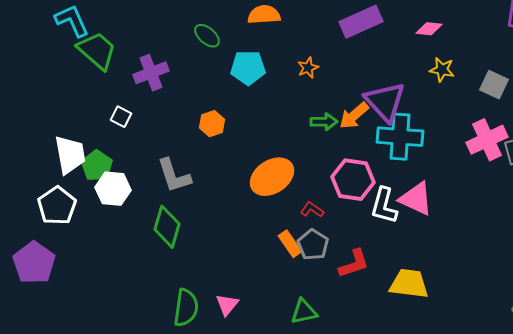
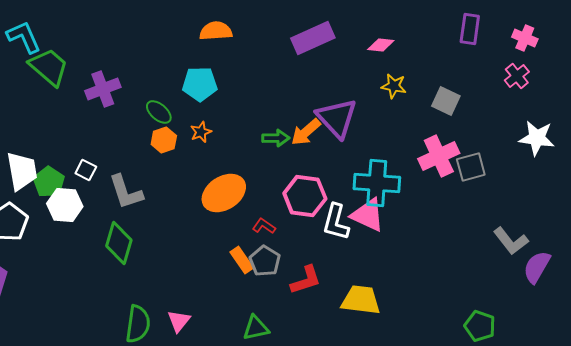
green ellipse: (207, 36) -> (159, 112), moved
orange star: (308, 68) -> (201, 132), moved
white square: (121, 117) -> (86, 170), moved
cyan cross: (400, 137) -> (377, 183), moved

